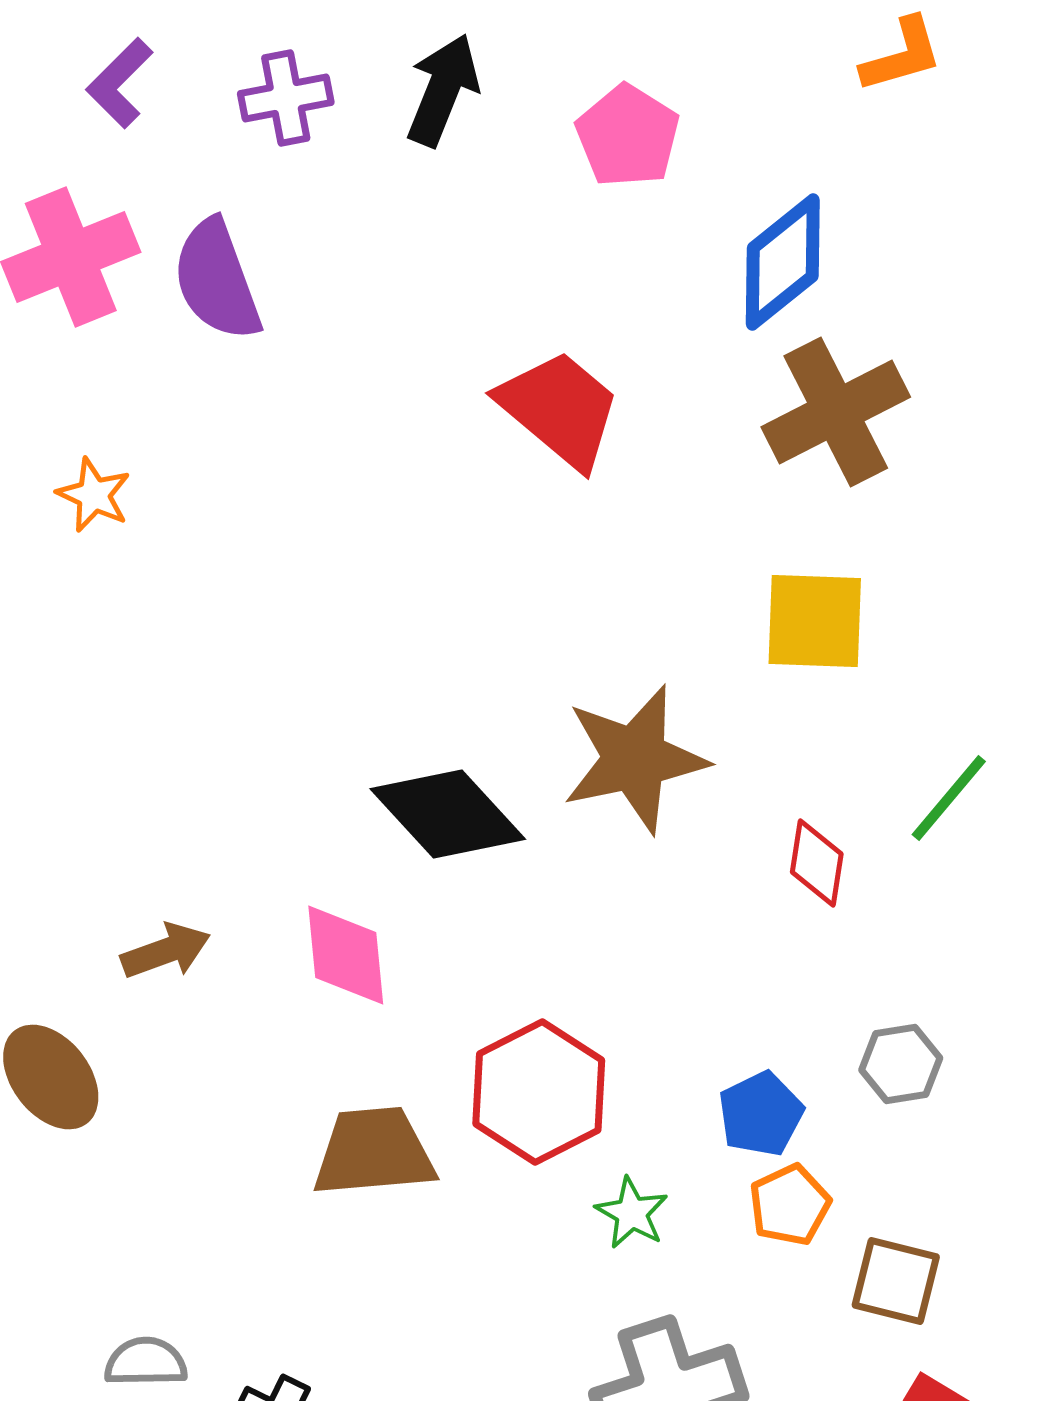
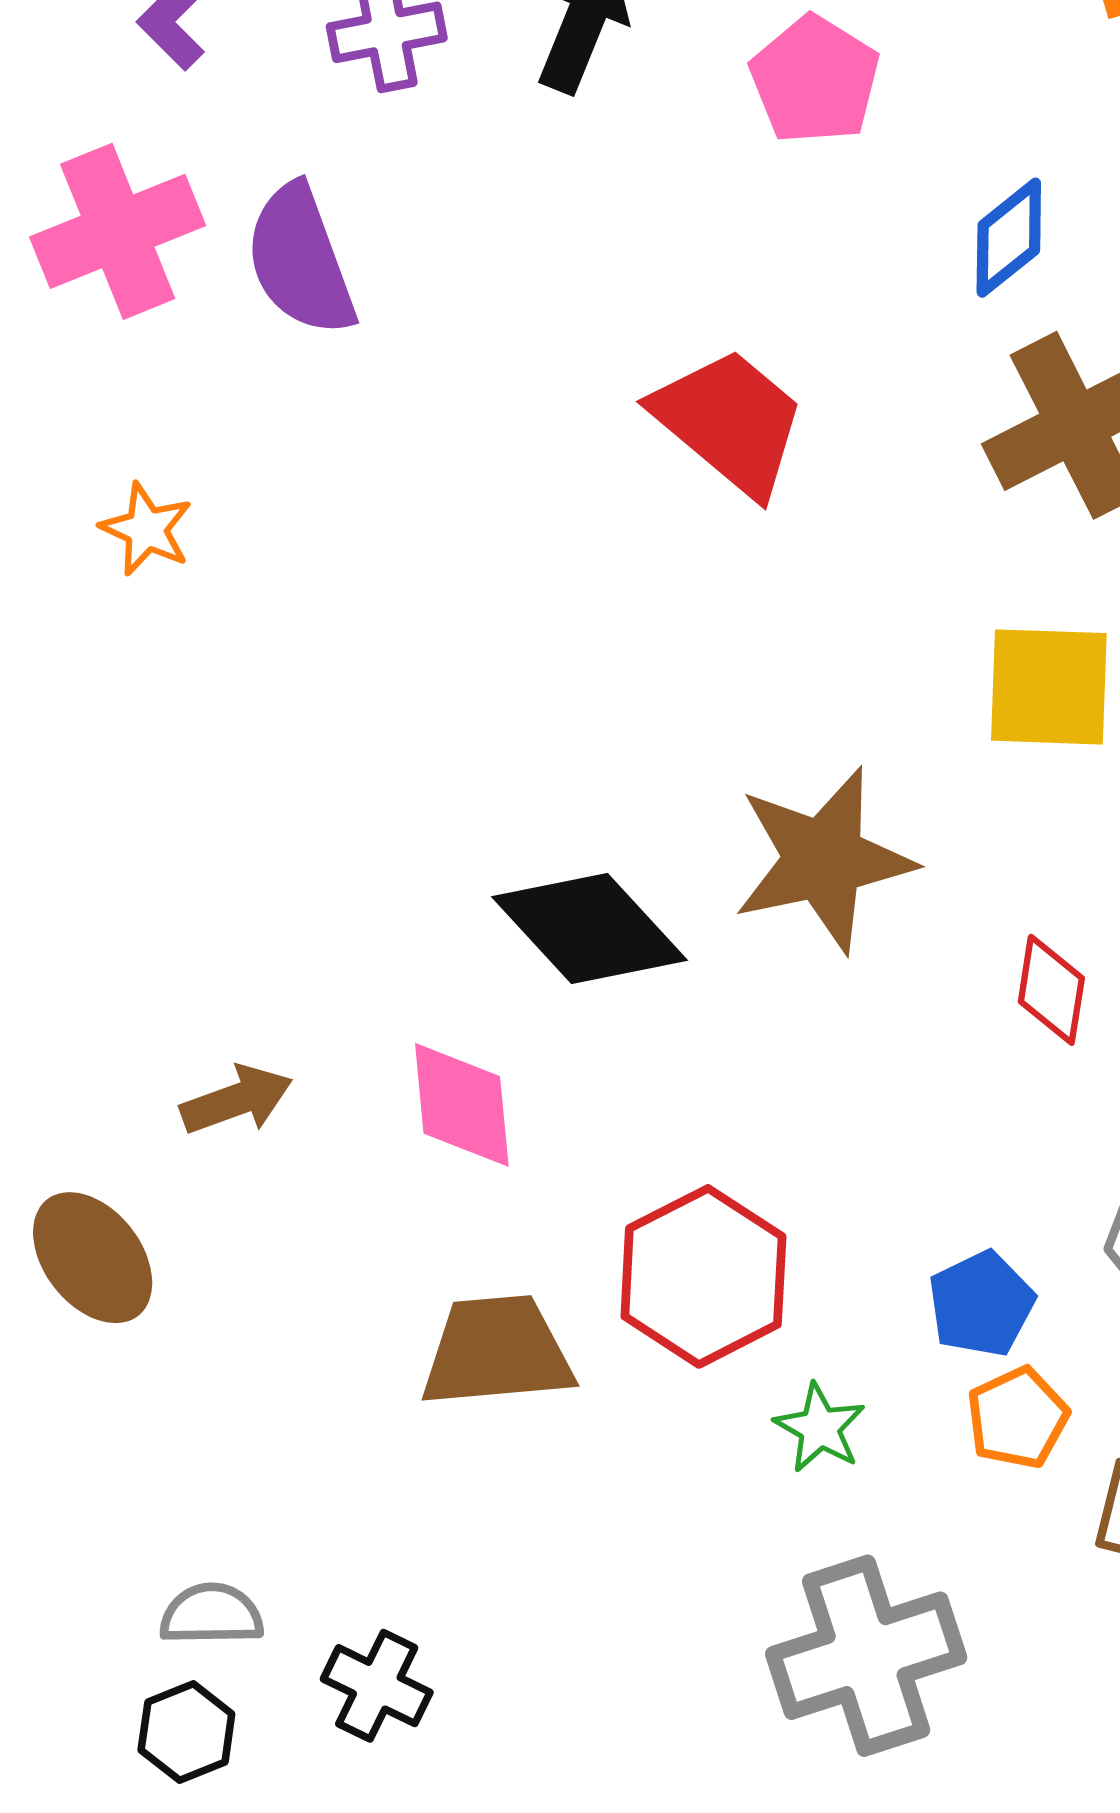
blue diamond: (783, 262) -> (1009, 238), size x0.7

